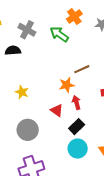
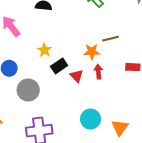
black rectangle: (77, 127) -> (59, 66), moved
gray circle: (28, 130) -> (28, 90), moved

